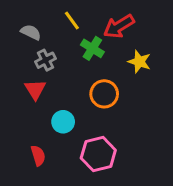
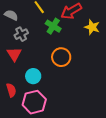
yellow star: (139, 62) -> (92, 27), moved
pink hexagon: (98, 154) -> (34, 102), moved
red semicircle: (38, 156) -> (11, 90), moved

